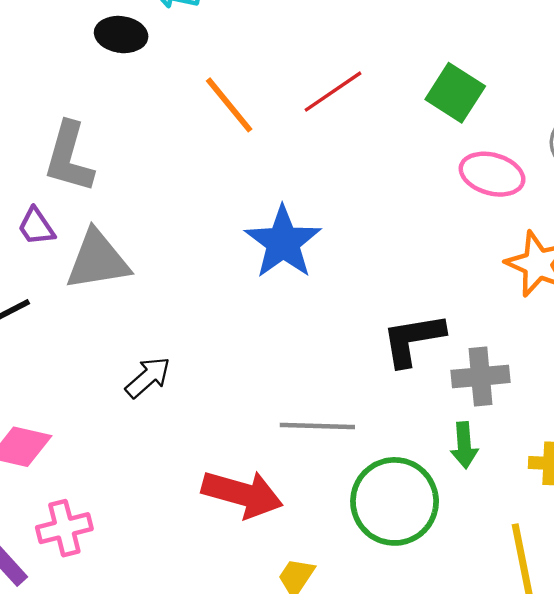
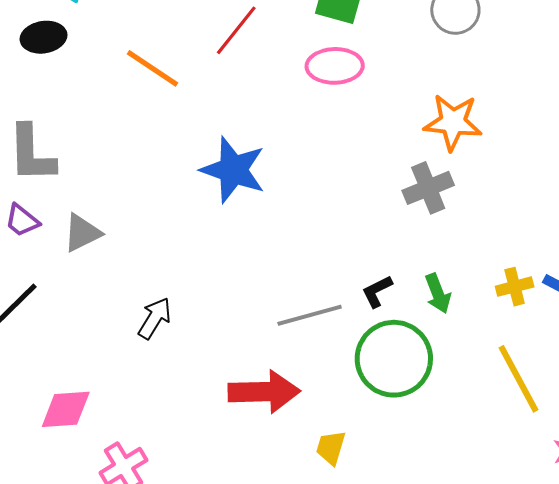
pink ellipse: (492, 174) -> (335, 66), moved
gray triangle: (98, 260) -> (82, 233), size x0.7
black L-shape: (413, 340) -> (377, 291), moved, size x0.6
gray cross: (481, 376) -> (428, 188), moved

